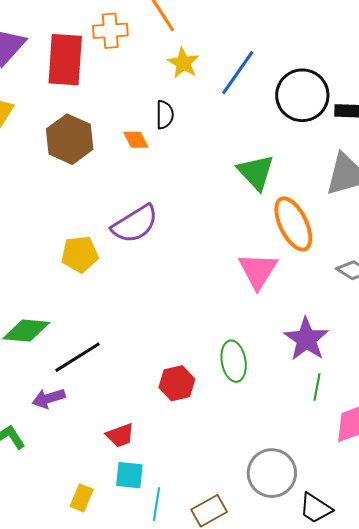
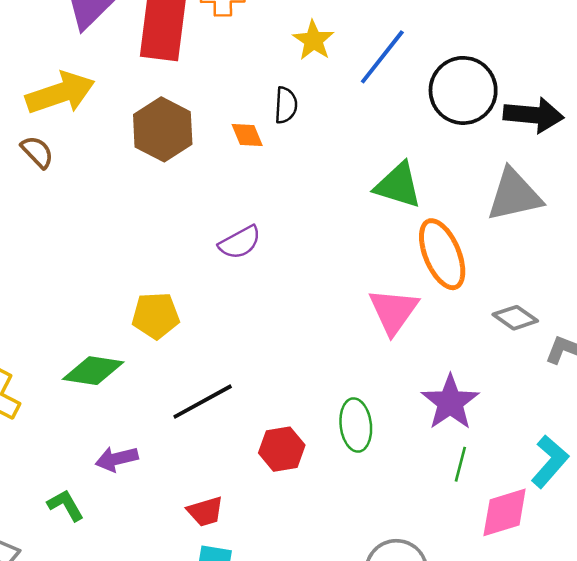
green triangle: (256, 172) -> (398, 185), turned -33
purple semicircle: (135, 224) -> (240, 242), size x0.7
yellow pentagon: (80, 254) -> (156, 316), moved
black line: (77, 357) -> (203, 402), moved

